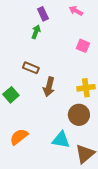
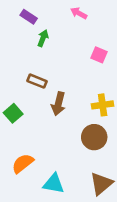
pink arrow: (76, 11) -> (79, 13), moved
purple rectangle: (43, 14) -> (29, 17), moved, turned -32
cyan triangle: (61, 140) -> (54, 184), moved

